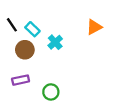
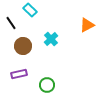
cyan rectangle: (32, 29) -> (30, 10), moved

